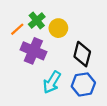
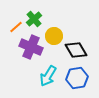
yellow circle: (58, 28) -> (54, 36), moved
black diamond: (82, 54) -> (76, 50), turned -45

